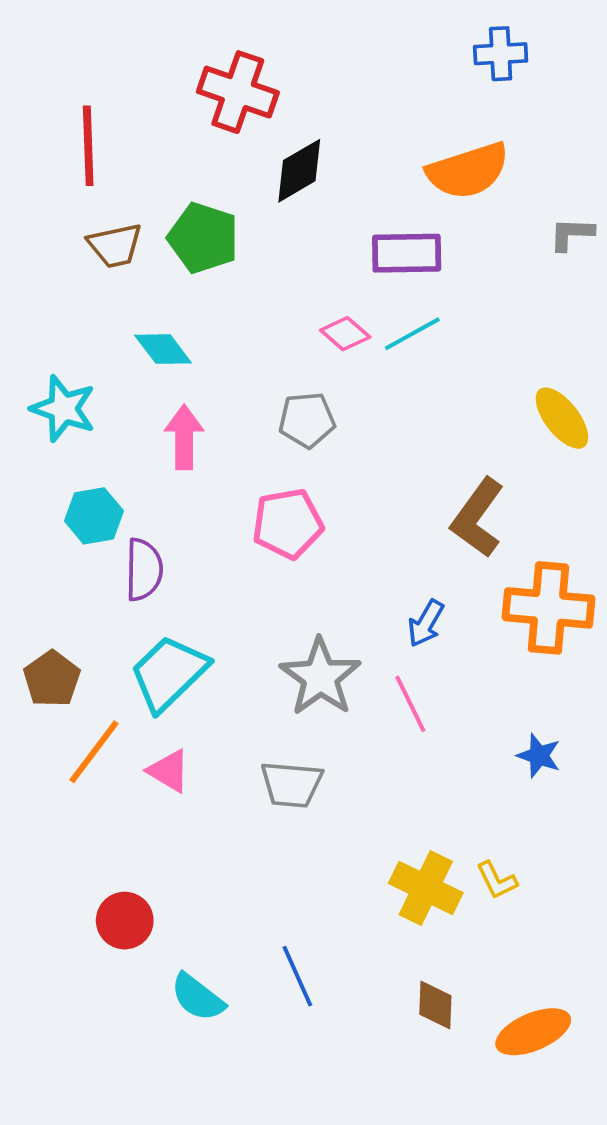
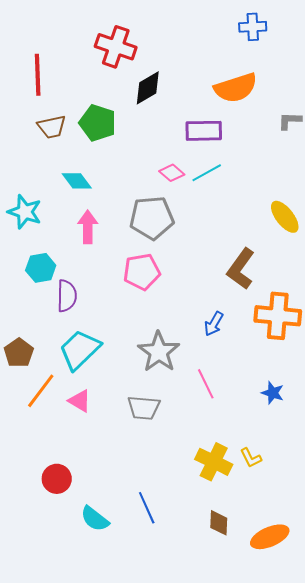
gray pentagon: (307, 420) -> (152, 218), size x1.5
pink line: (410, 704) -> (206, 384), moved

